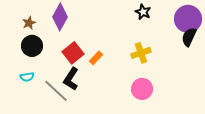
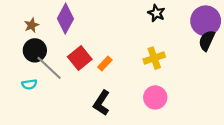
black L-shape: (71, 79) -> (102, 103), moved
gray line: (56, 91) -> (49, 68), moved

